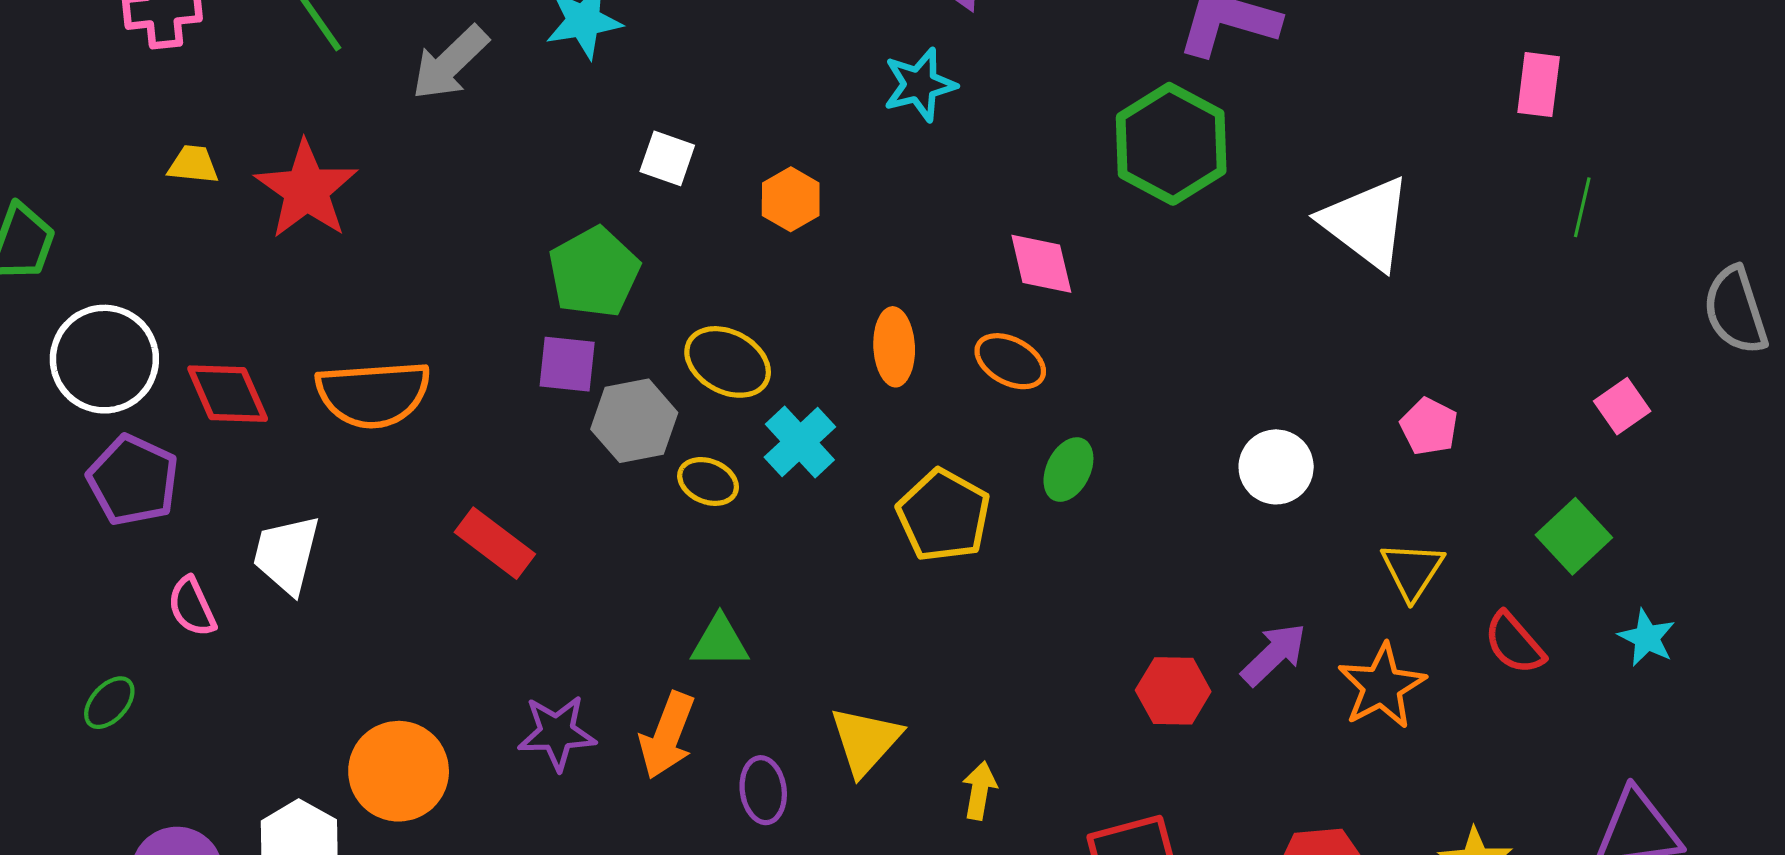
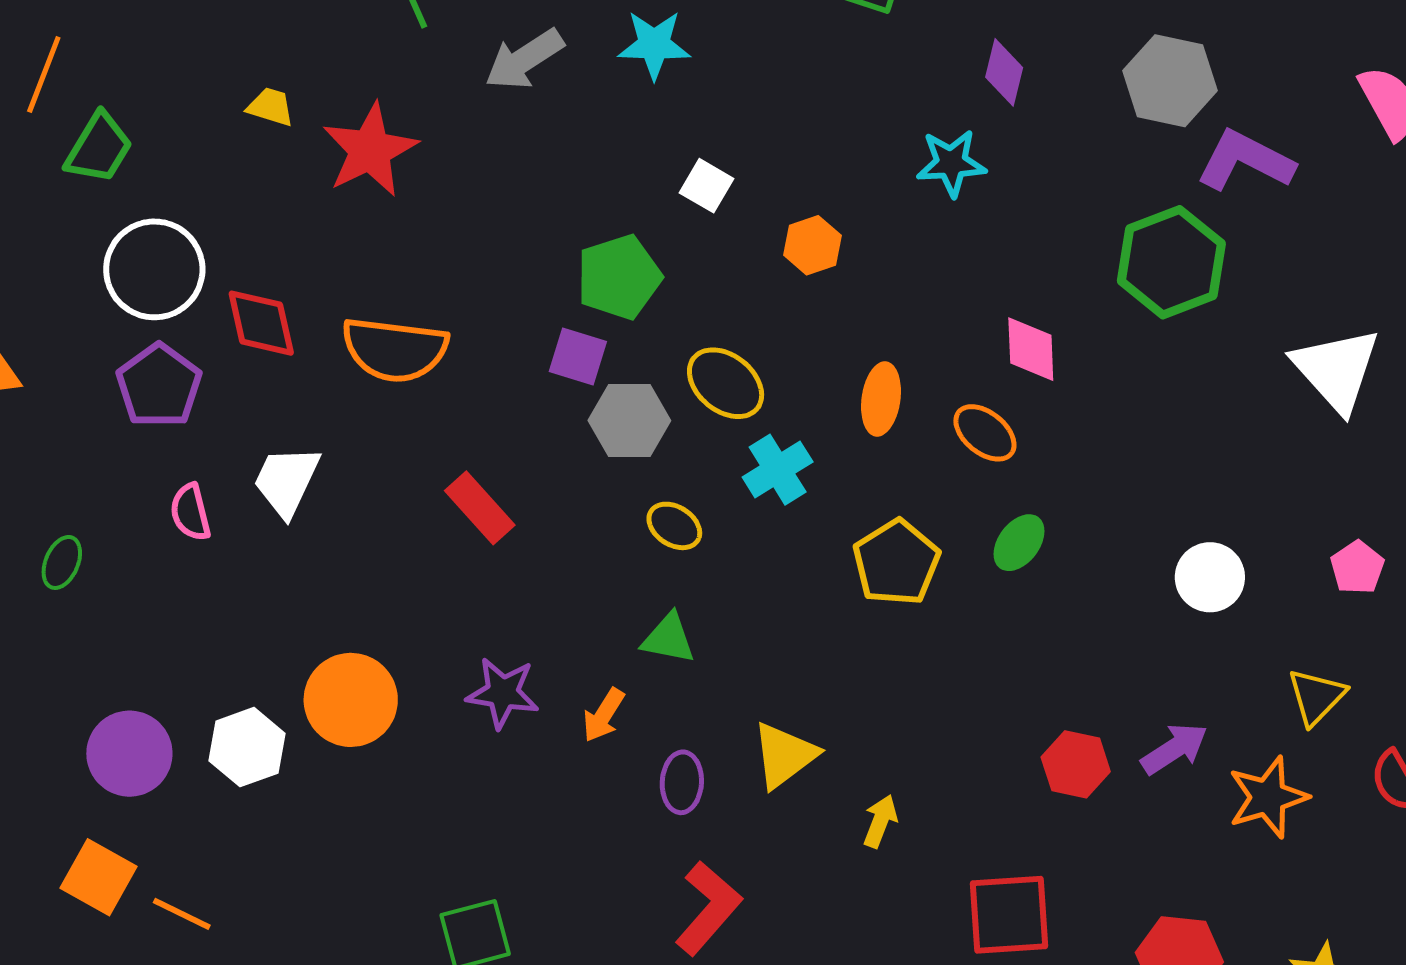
yellow ellipse: (708, 481) -> (674, 526), moved
green ellipse: (109, 703) -> (62, 562), moved, turned -30
orange arrow: (667, 736) -> (604, 715), size x0.7

